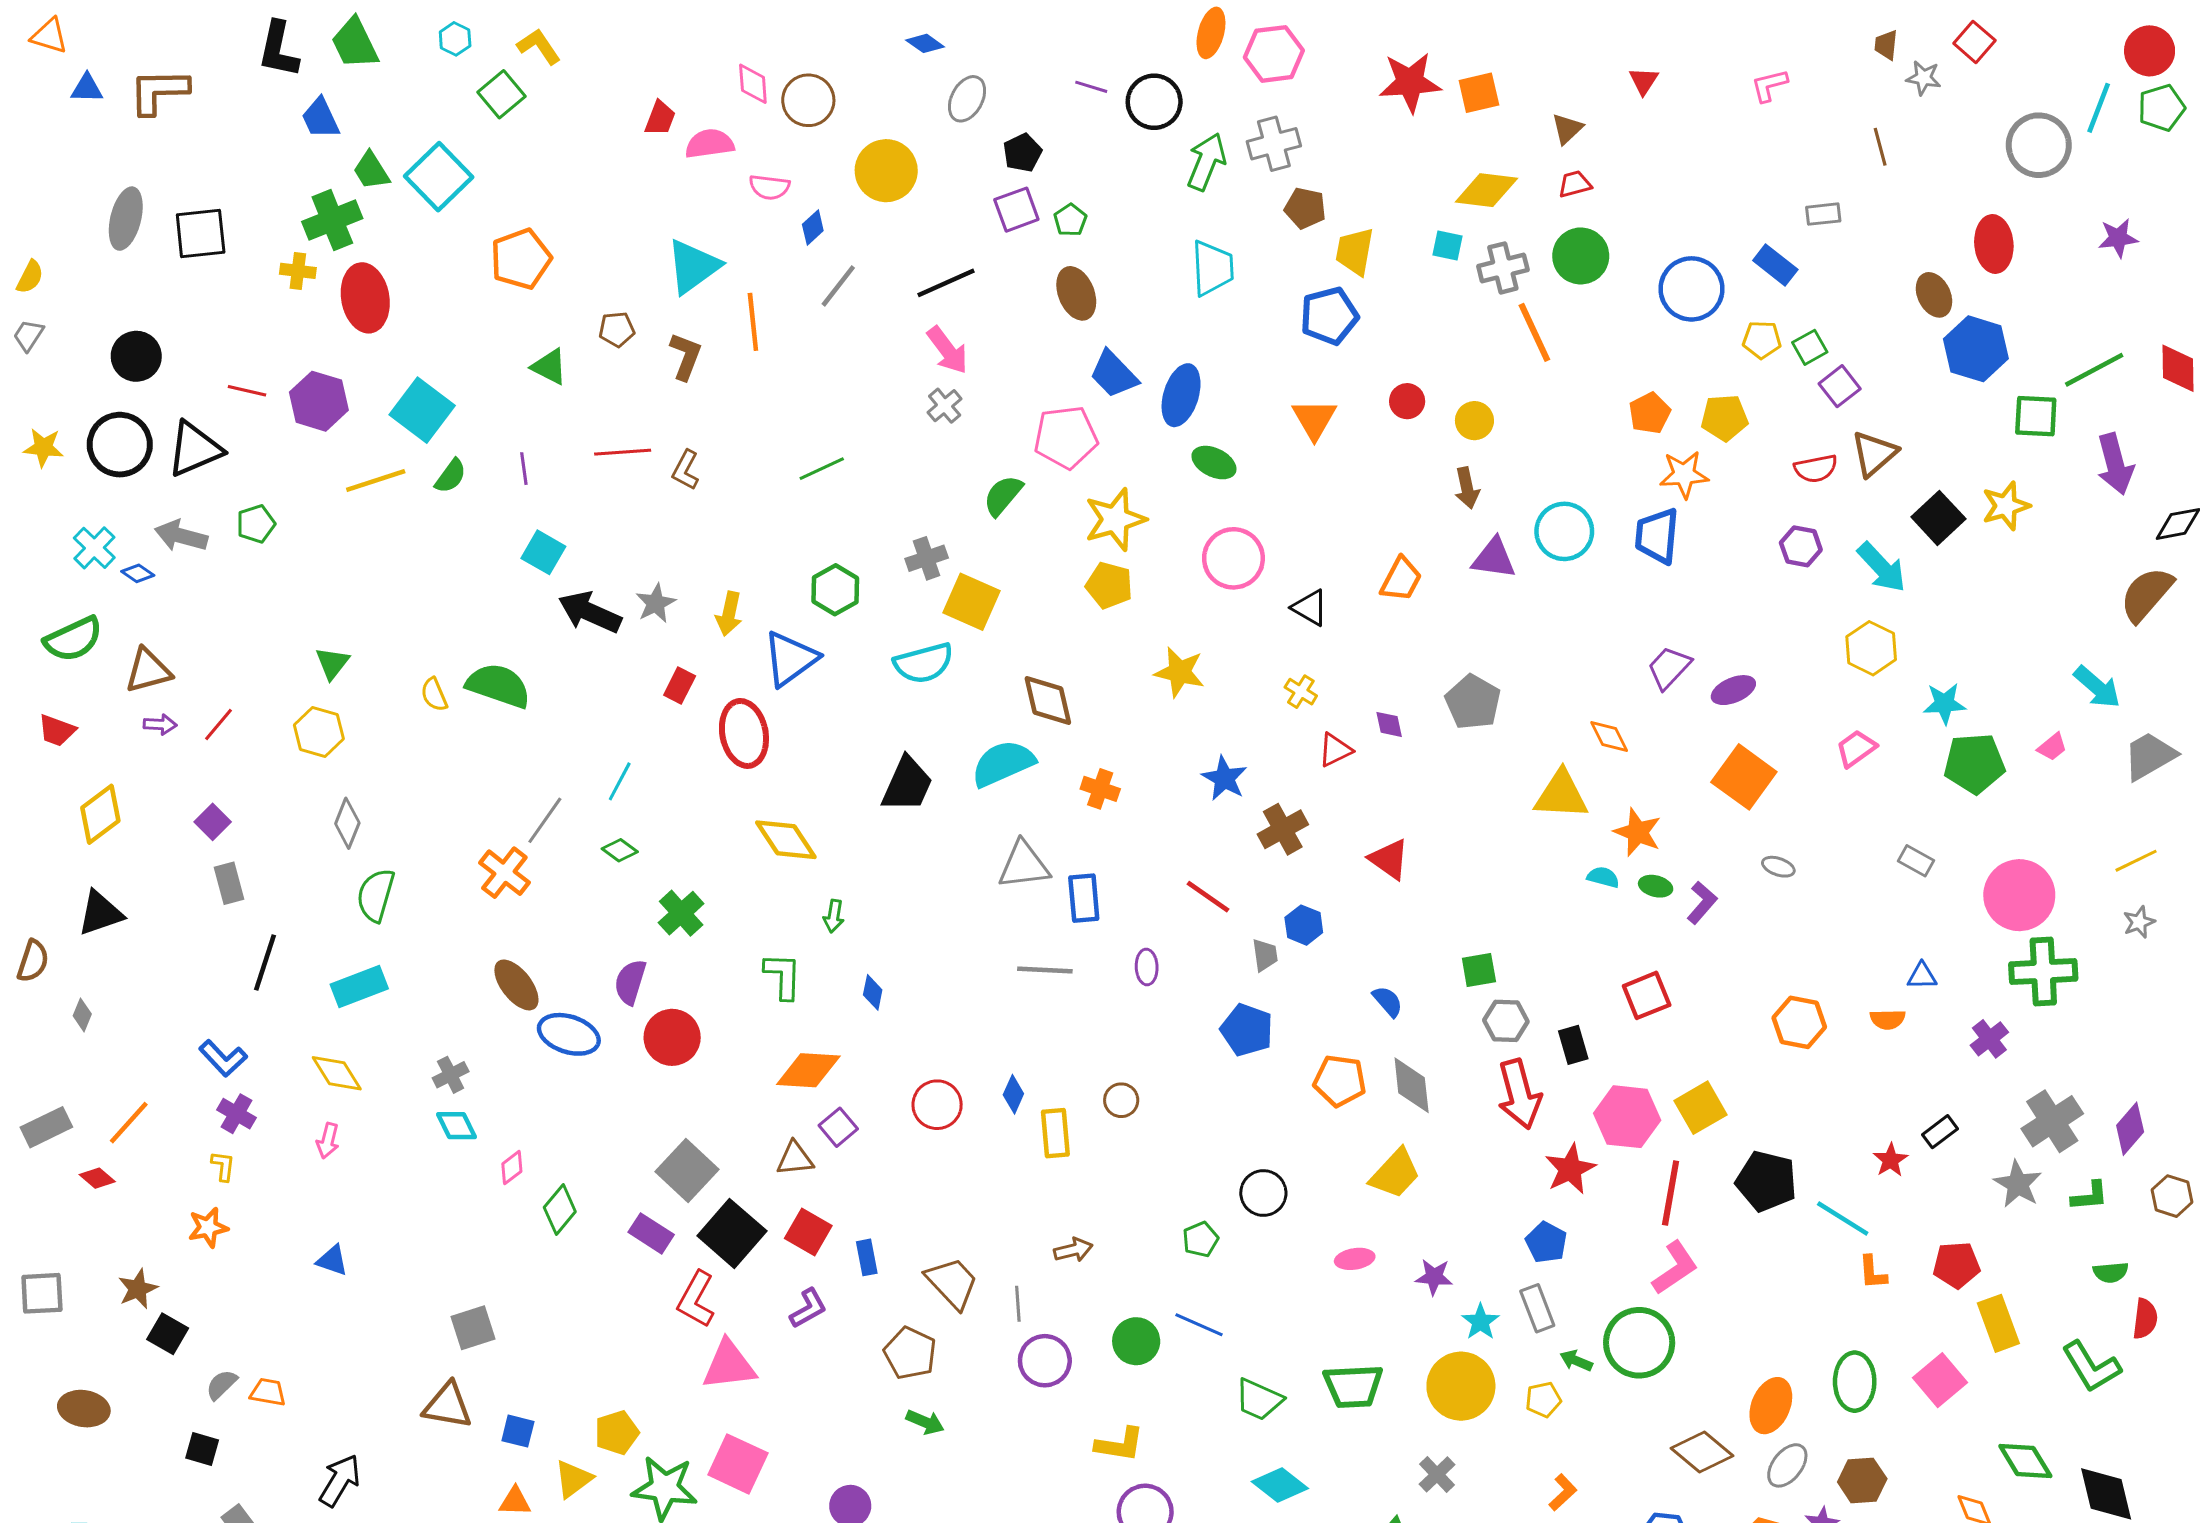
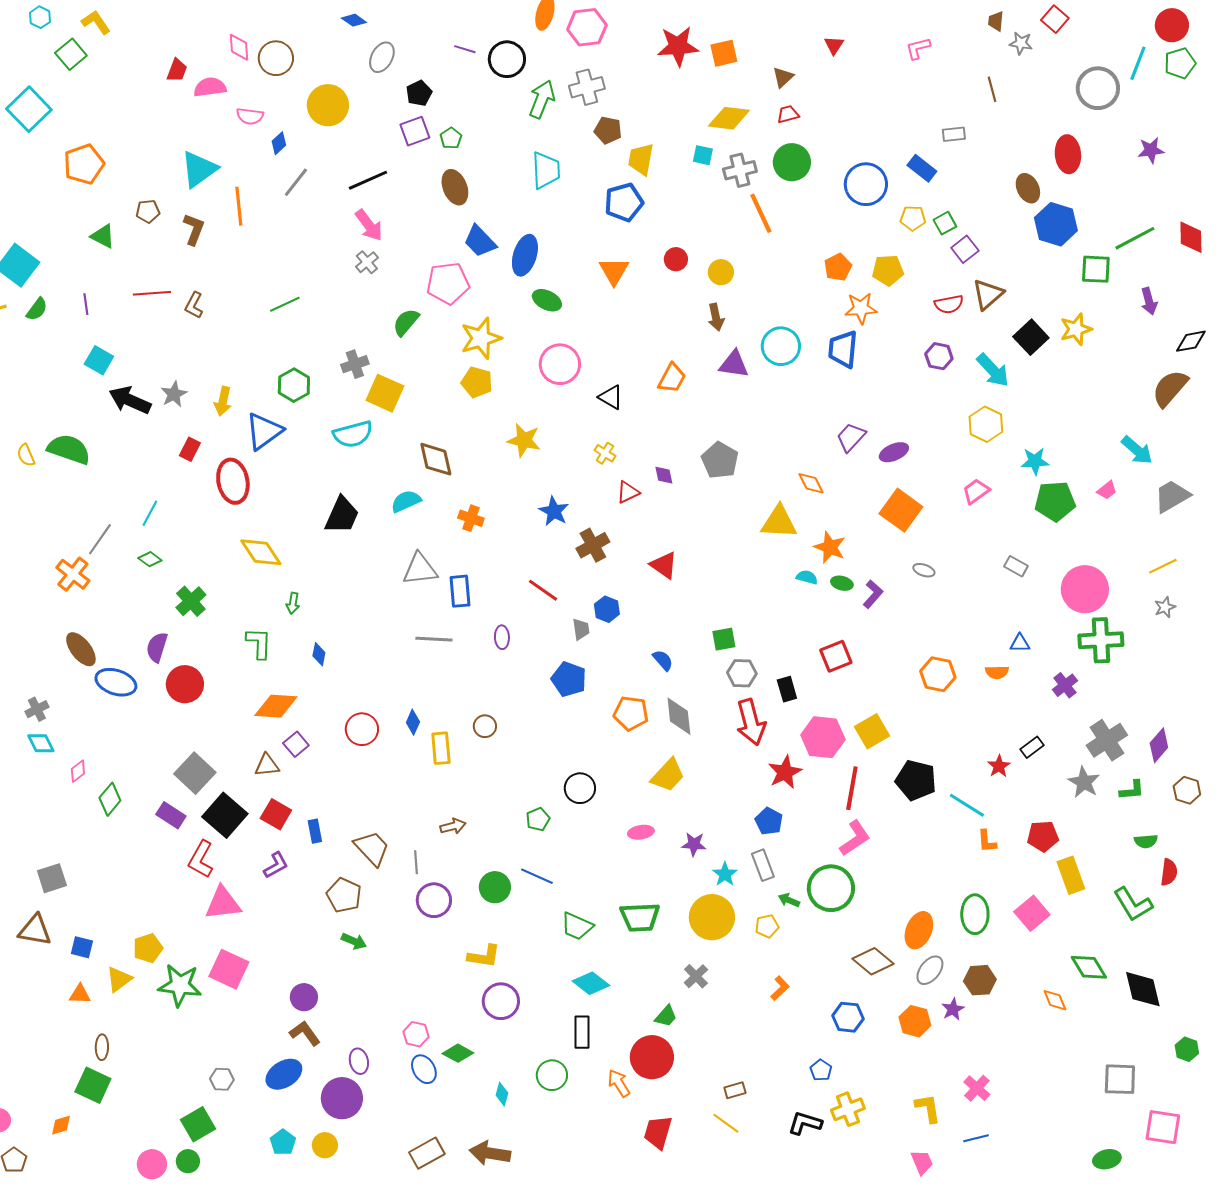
purple arrow: (2115, 464) -> (1149, 301), size x0.7
cyan semicircle: (1003, 763) -> (406, 501), size x0.7

